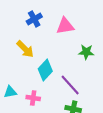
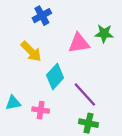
pink triangle: (65, 26) -> (79, 43), moved
green star: (86, 52) -> (104, 34), moved

